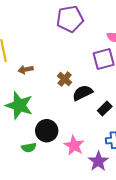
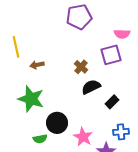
brown cross: (65, 79) -> (81, 67), moved

